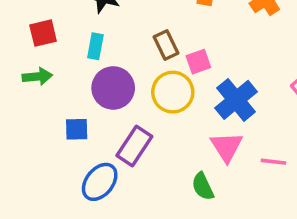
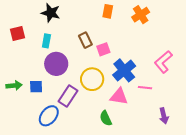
green arrow: (37, 76) -> (14, 86), moved
yellow circle: (173, 92) -> (92, 79), moved
pink triangle: (227, 147) -> (119, 96), turned -48
pink line: (273, 162) -> (145, 88), moved

